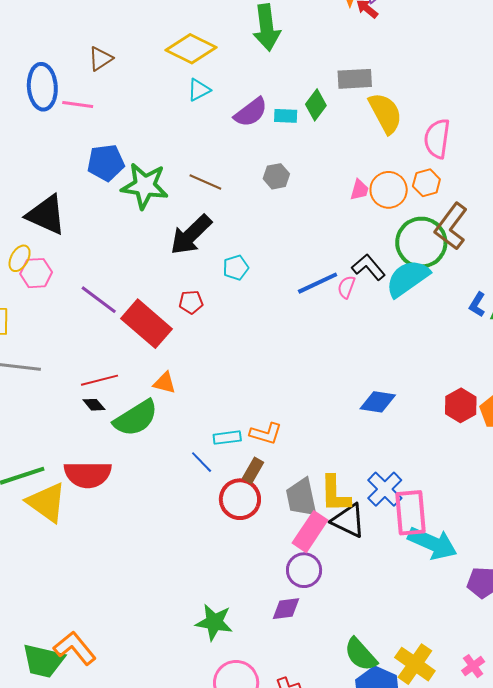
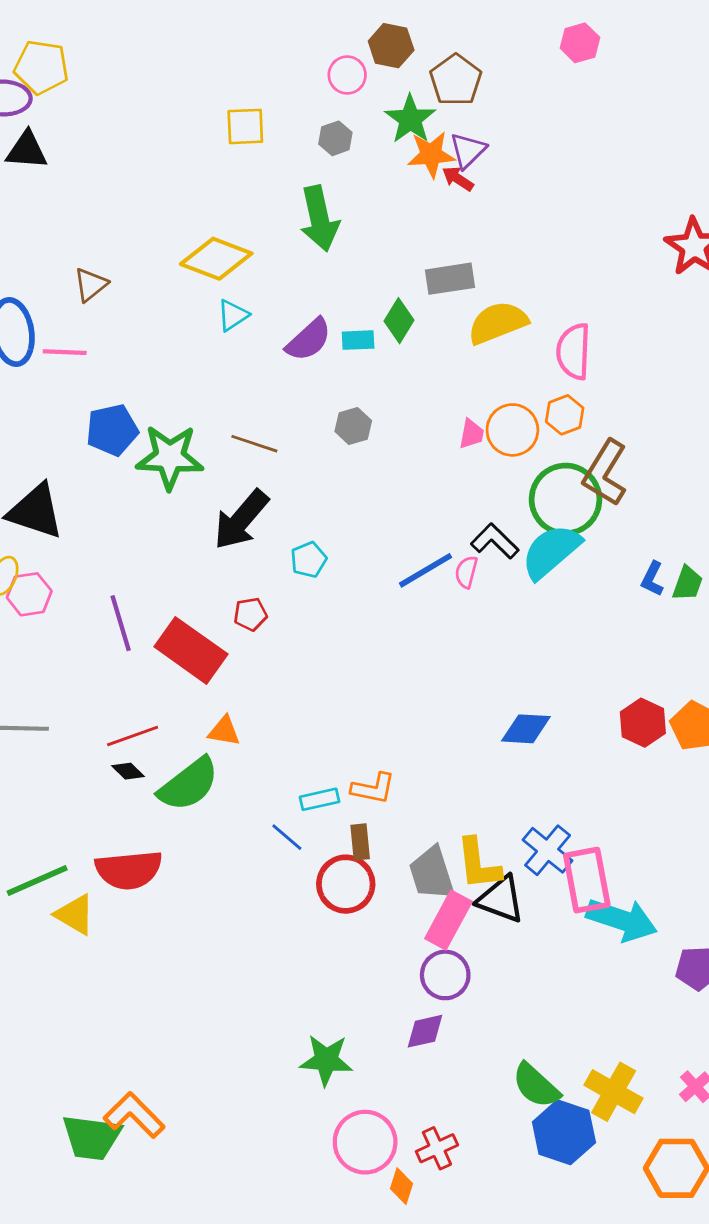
yellow semicircle: (385, 113) -> (498, 323), turned -78
purple line: (99, 300) -> (121, 623), turned 42
brown rectangle: (253, 470) -> (360, 842), turned -30
yellow triangle: (47, 502) -> (75, 915), size x0.7

